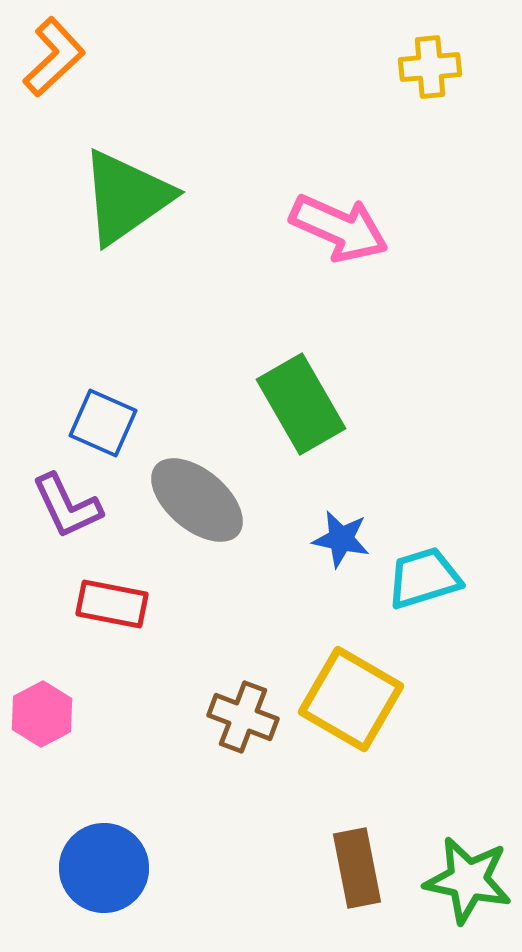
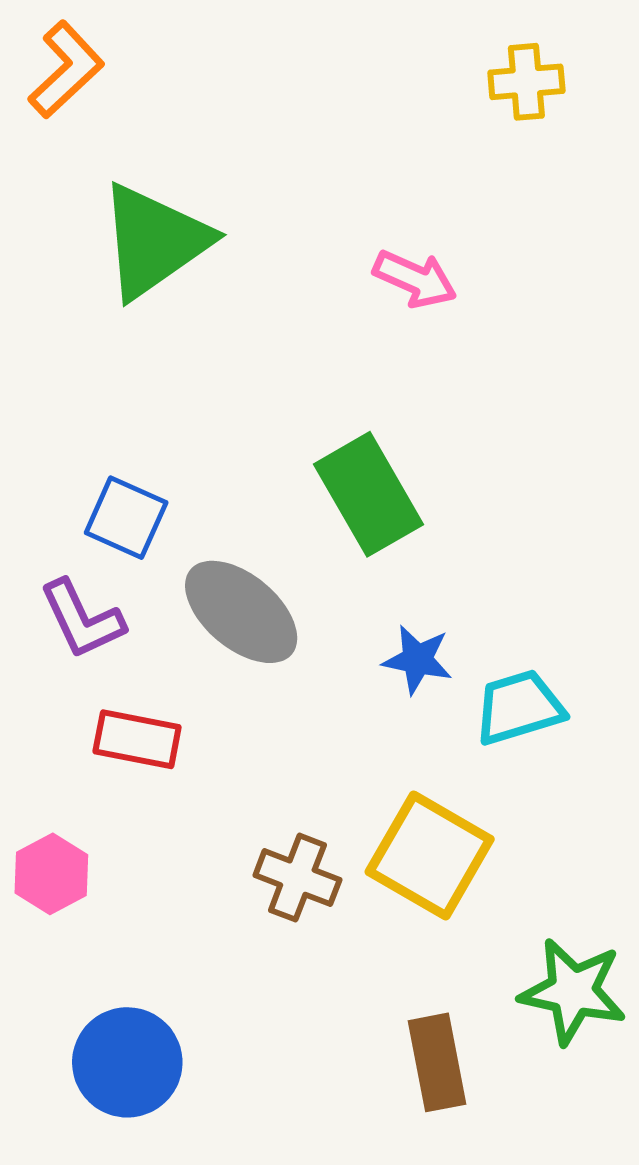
pink arrow: (339, 228) -> (415, 279), size x0.7
green star: (468, 880) -> (573, 991), moved

